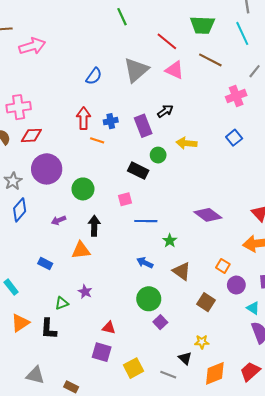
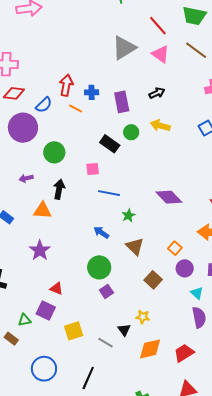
blue semicircle: (94, 76) -> (44, 105), moved
black arrow: (165, 111) -> (157, 93), moved
purple star: (85, 292) -> (40, 250), size x1.5
green triangle: (62, 303) -> (25, 320), moved

